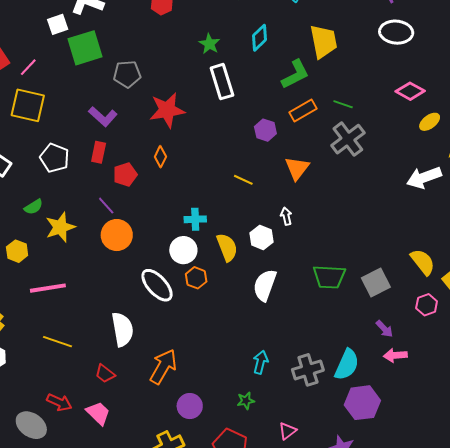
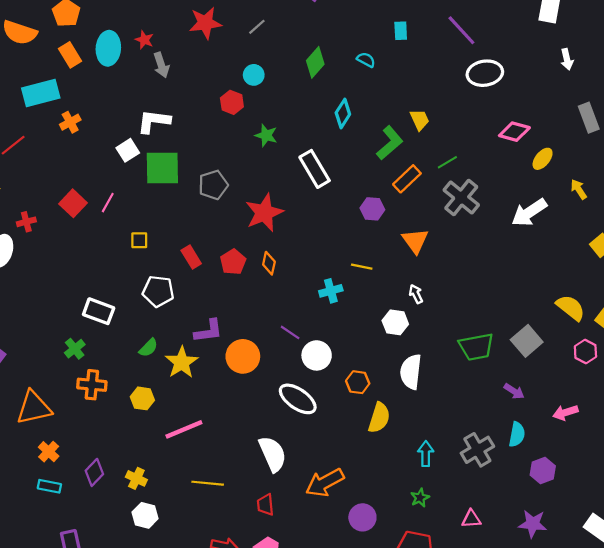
yellow trapezoid: (323, 41) -> (420, 120), moved, size x0.6
green star: (209, 44) -> (266, 135), moved
green square: (85, 48) -> (162, 168), turned 30
green line: (343, 104) -> (447, 162), turned -36
yellow square: (28, 105) -> (139, 240), moved, size x0.5
purple L-shape: (103, 116) -> (208, 331), moved, turned -36
red rectangle: (99, 152) -> (191, 257), moved, turned -30
red pentagon: (125, 175) -> (233, 262), moved
white arrow: (424, 177) -> (529, 212), moved
purple line: (106, 206) -> (290, 332), moved
cyan cross: (195, 219) -> (331, 291), moved
yellow semicircle: (227, 247) -> (379, 418), moved, turned 52
orange hexagon: (196, 278) -> (358, 382), moved
purple arrow: (384, 329) -> (514, 391), moved
cyan semicircle: (347, 365) -> (517, 434), size x0.7
orange arrow: (163, 367) -> (325, 483), turned -135
red trapezoid: (105, 374) -> (265, 505), turned 60
purple hexagon: (362, 403) -> (543, 470), size x0.7
pink triangle: (287, 431) -> (471, 519), turned 48

